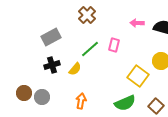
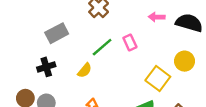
pink rectangle: (114, 45) -> (130, 42), turned -40
black cross: (52, 65) -> (46, 67), moved

